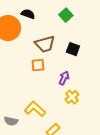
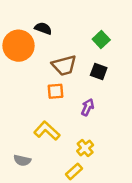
green square: (66, 15) -> (101, 39), moved
yellow cross: (72, 97) -> (85, 148), moved
yellow L-shape: (35, 109) -> (47, 131), moved

